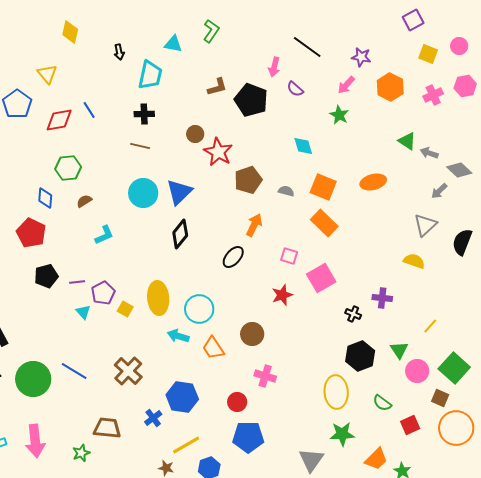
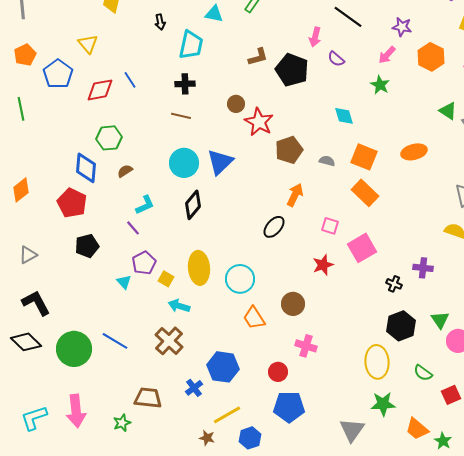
blue diamond: (45, 198) -> (86, 168), size x1.4
black diamond: (180, 234) -> (193, 205), moved
purple line: (77, 282) -> (133, 228), moved, turned 56
cyan arrow: (178, 336) -> (179, 306), moved
orange trapezoid: (376, 459) -> (417, 429), turned 85

